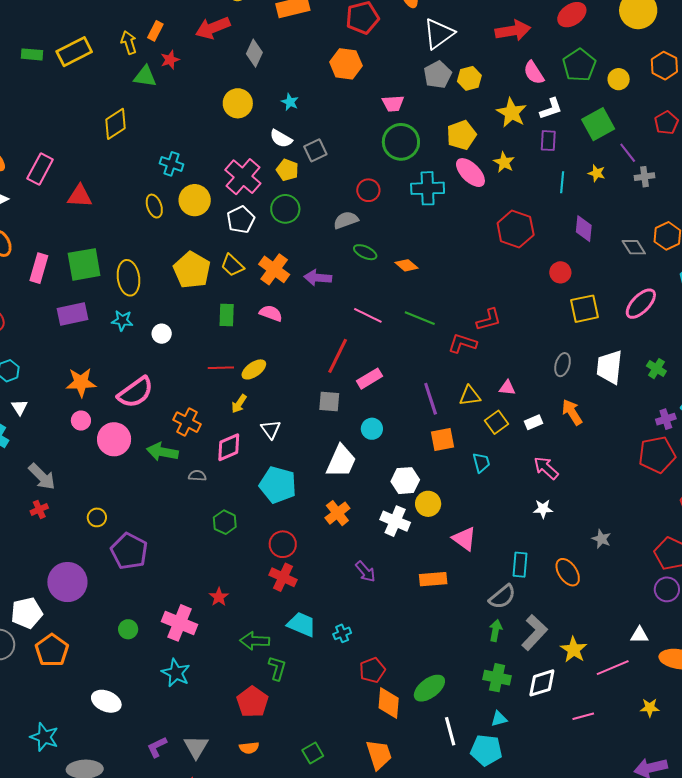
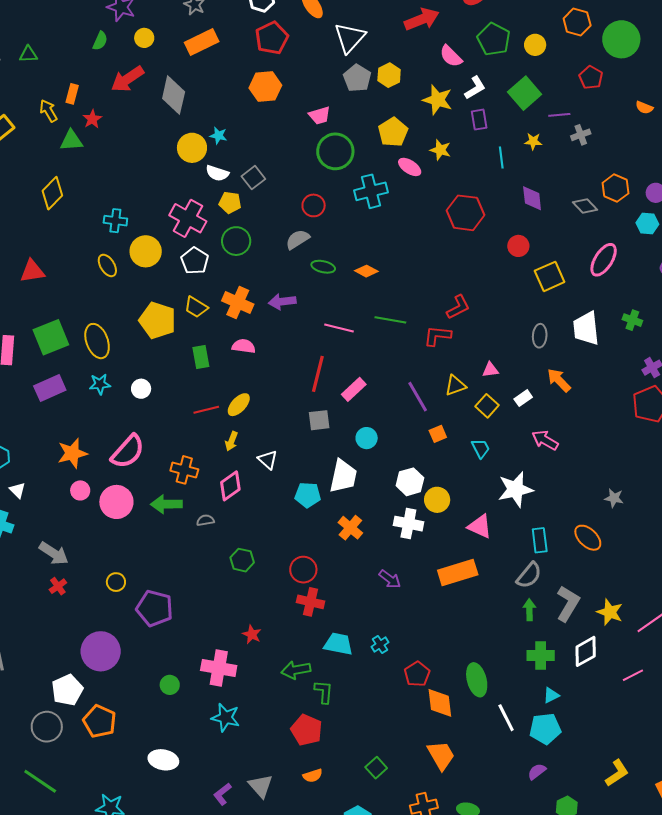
gray diamond: (254, 53) -> (174, 95), size x1.4
yellow circle: (238, 103) -> (192, 148), moved
purple line: (628, 153) -> (559, 115), turned -45
pink ellipse: (470, 173) -> (410, 167), size x0.7
orange square: (442, 439) -> (438, 434), size x0.7
cyan pentagon: (278, 485) -> (308, 495), moved, size x0.7
white star: (543, 509) -> (515, 489), moved, size x1.8
orange rectangle: (433, 579) -> (458, 572), size x1.4
green ellipse: (429, 688) -> (477, 680), turned -56

